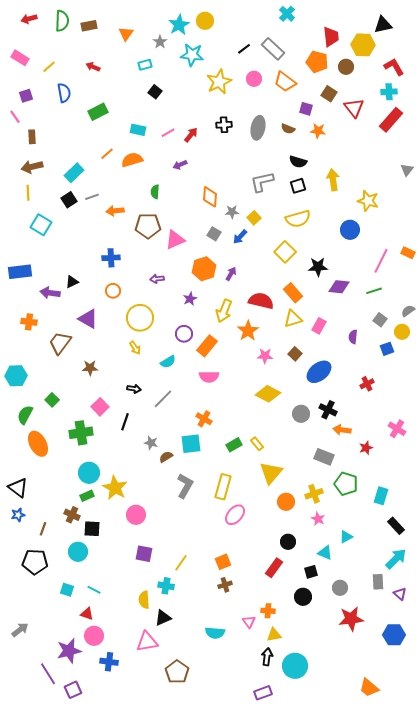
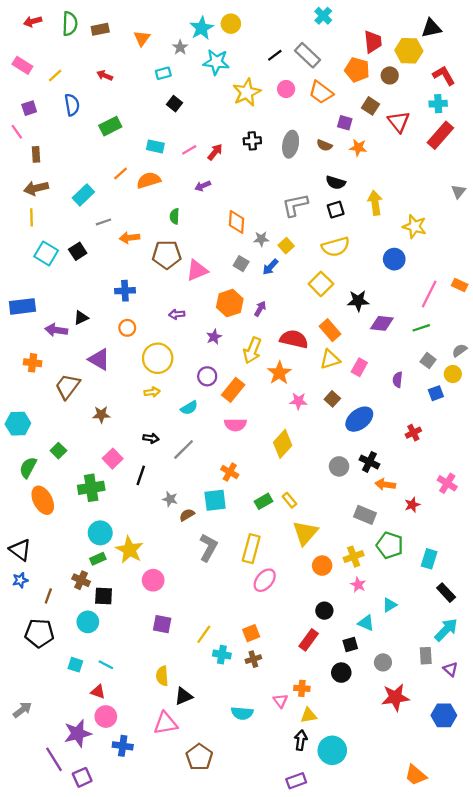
black square: (69, 200) -> (78, 251), moved
yellow arrow: (135, 348) -> (152, 392), turned -64
yellow diamond: (268, 394) -> (283, 444), moved, turned -75
cyan cross: (166, 586) -> (222, 655), moved

